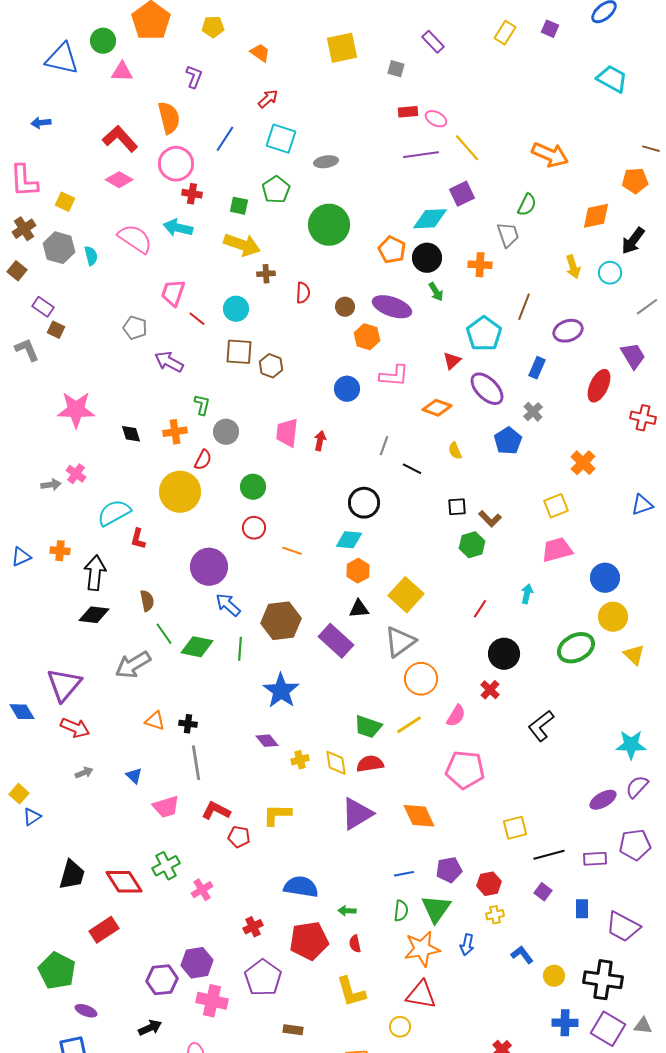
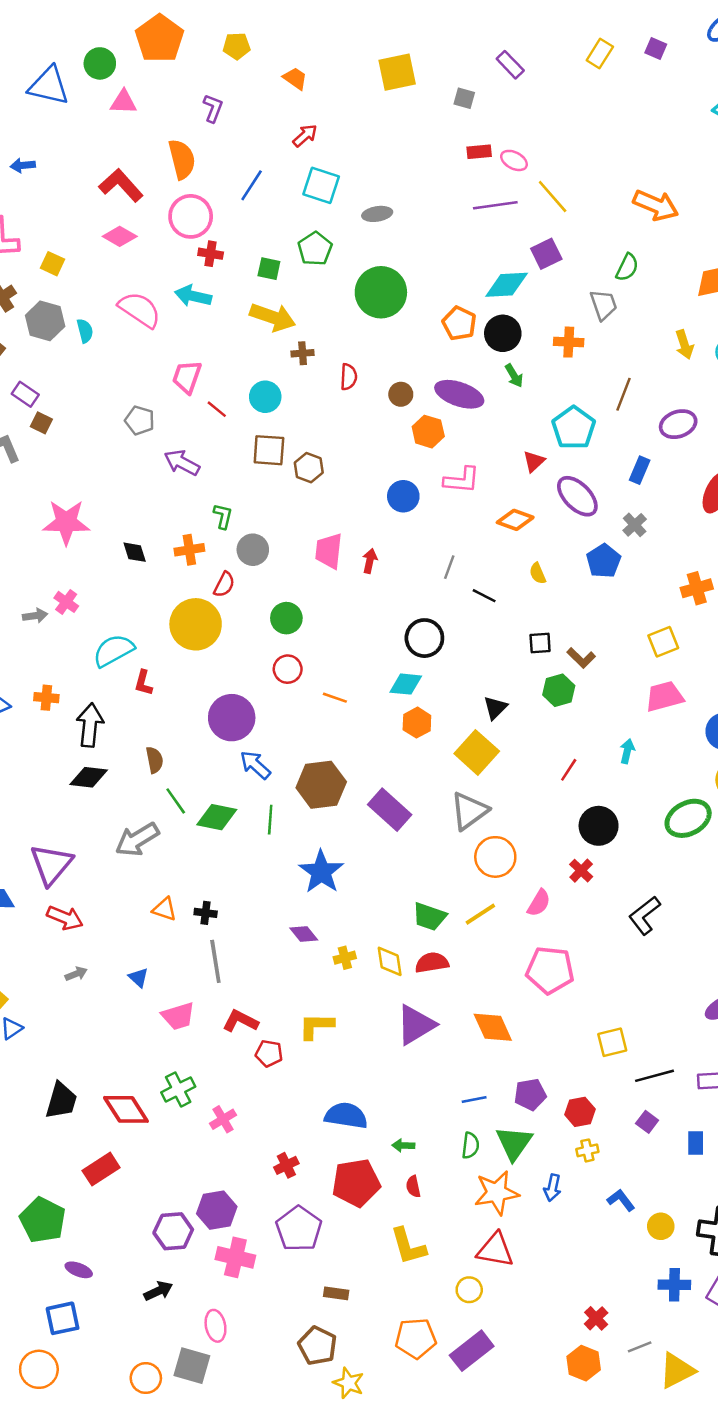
orange cross: (583, 463) -> (697, 588), turned 30
black triangle: (359, 609) -> (495, 708), moved, turned -40

